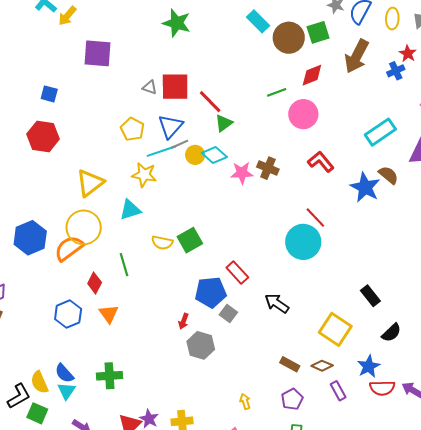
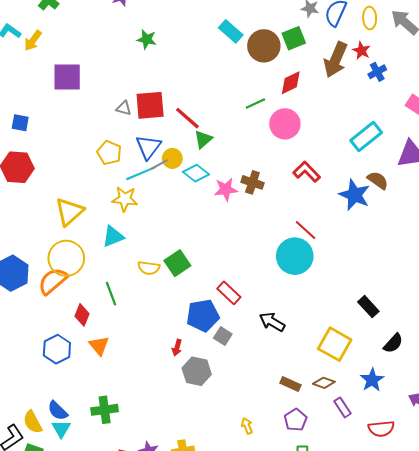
green star: (177, 23) -> (147, 39), size x0.7
red star: (408, 54) -> (361, 51), moved
yellow circle: (195, 155) -> (172, 158), moved
red semicircle: (382, 388) -> (381, 429), moved

